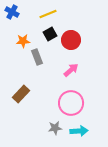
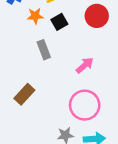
red circle: (71, 40) -> (97, 16), moved
orange star: (23, 41) -> (35, 16), moved

